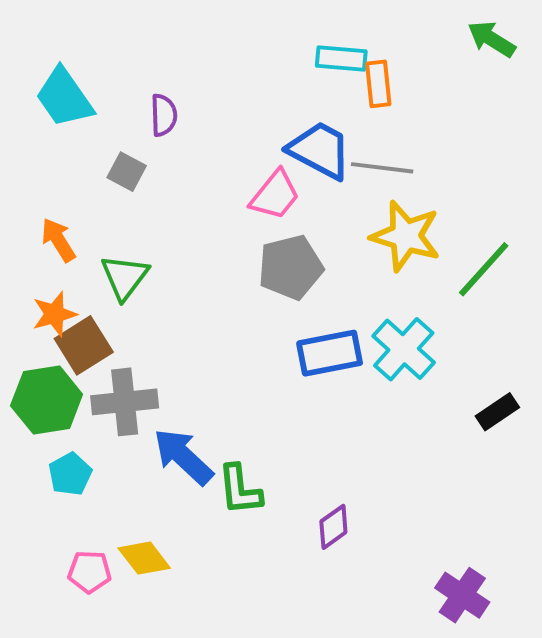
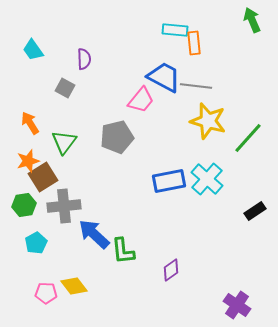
green arrow: (491, 39) -> (252, 20), turned 35
cyan trapezoid: (64, 98) -> (33, 50), size x0.7
gray pentagon: (291, 267) -> (117, 137), moved
green hexagon: (47, 400) -> (24, 205), size x0.7

